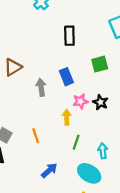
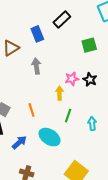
black rectangle: (69, 36) -> (62, 20), turned 48
blue rectangle: (66, 77) -> (37, 34), moved
blue arrow: (49, 170) -> (19, 142), moved
cyan ellipse: (89, 173) -> (50, 137), moved

